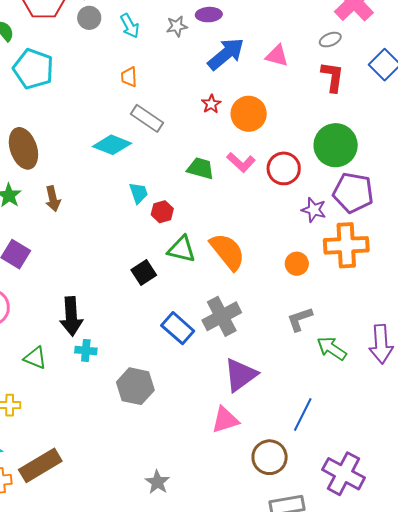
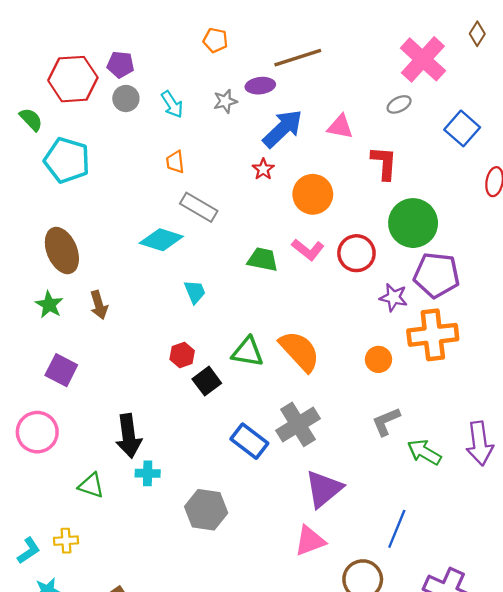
red L-shape: (333, 77) -> (384, 163), moved
red star: (211, 104) -> (263, 169), moved
red hexagon: (162, 212) -> (182, 355), moved

